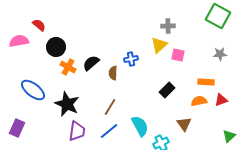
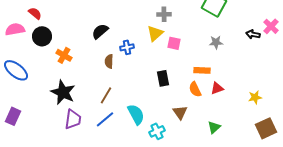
black circle: (56, 47) -> (42, 36), moved
black semicircle: (91, 63) -> (100, 31), moved
blue ellipse: (33, 90) -> (16, 70), moved
black rectangle: (167, 90) -> (163, 78), turned -56
orange semicircle: (199, 101) -> (195, 89), turned -105
green triangle: (229, 136) -> (214, 127), moved

